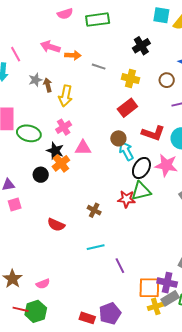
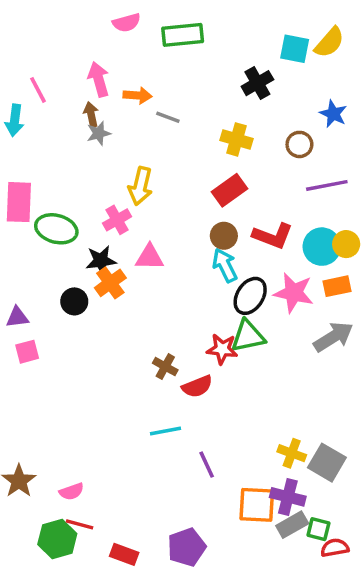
cyan square: (161, 15) -> (295, 49), moved
pink arrow: (50, 47) -> (99, 79), turned 54
gray line: (99, 67) -> (168, 117), moved
gray star: (35, 80) -> (99, 133), moved
brown arrow: (48, 85) -> (91, 114), moved
yellow arrow: (65, 96) -> (140, 186), moved
brown circle: (118, 138) -> (224, 236), moved
black star: (55, 151) -> (101, 260), turned -30
red semicircle: (56, 225) -> (197, 386), moved, turned -48
yellow cross: (156, 306) -> (292, 453), moved, turned 35
red line: (21, 309) -> (80, 524), moved
red rectangle: (87, 318) -> (124, 554), moved

